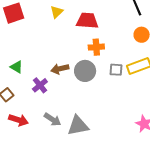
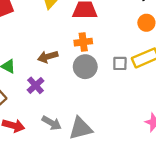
orange cross: (96, 47) -> (83, 42), moved
brown arrow: (60, 69) -> (48, 57), moved

